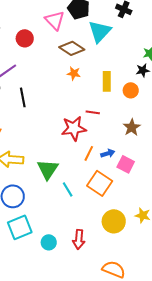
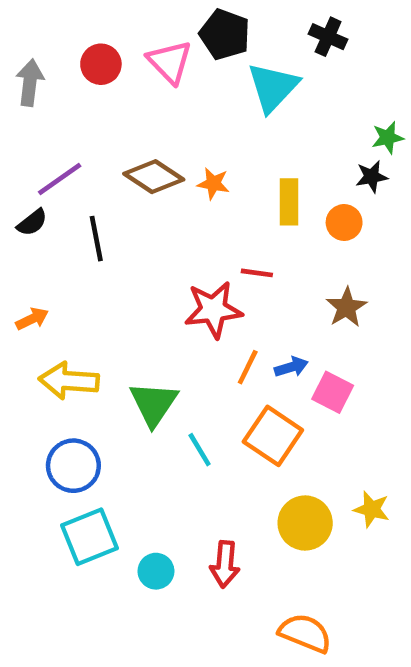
red circle: (25, 38) -> (101, 64), moved
brown diamond: (72, 48) -> (154, 177), moved

